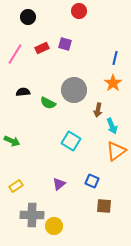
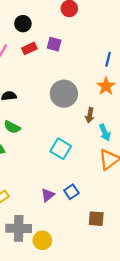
black circle: (28, 17) -> (23, 24), moved
green semicircle: (48, 103) -> (12, 127), moved
blue square: (92, 181) -> (71, 192), moved, turned 32

